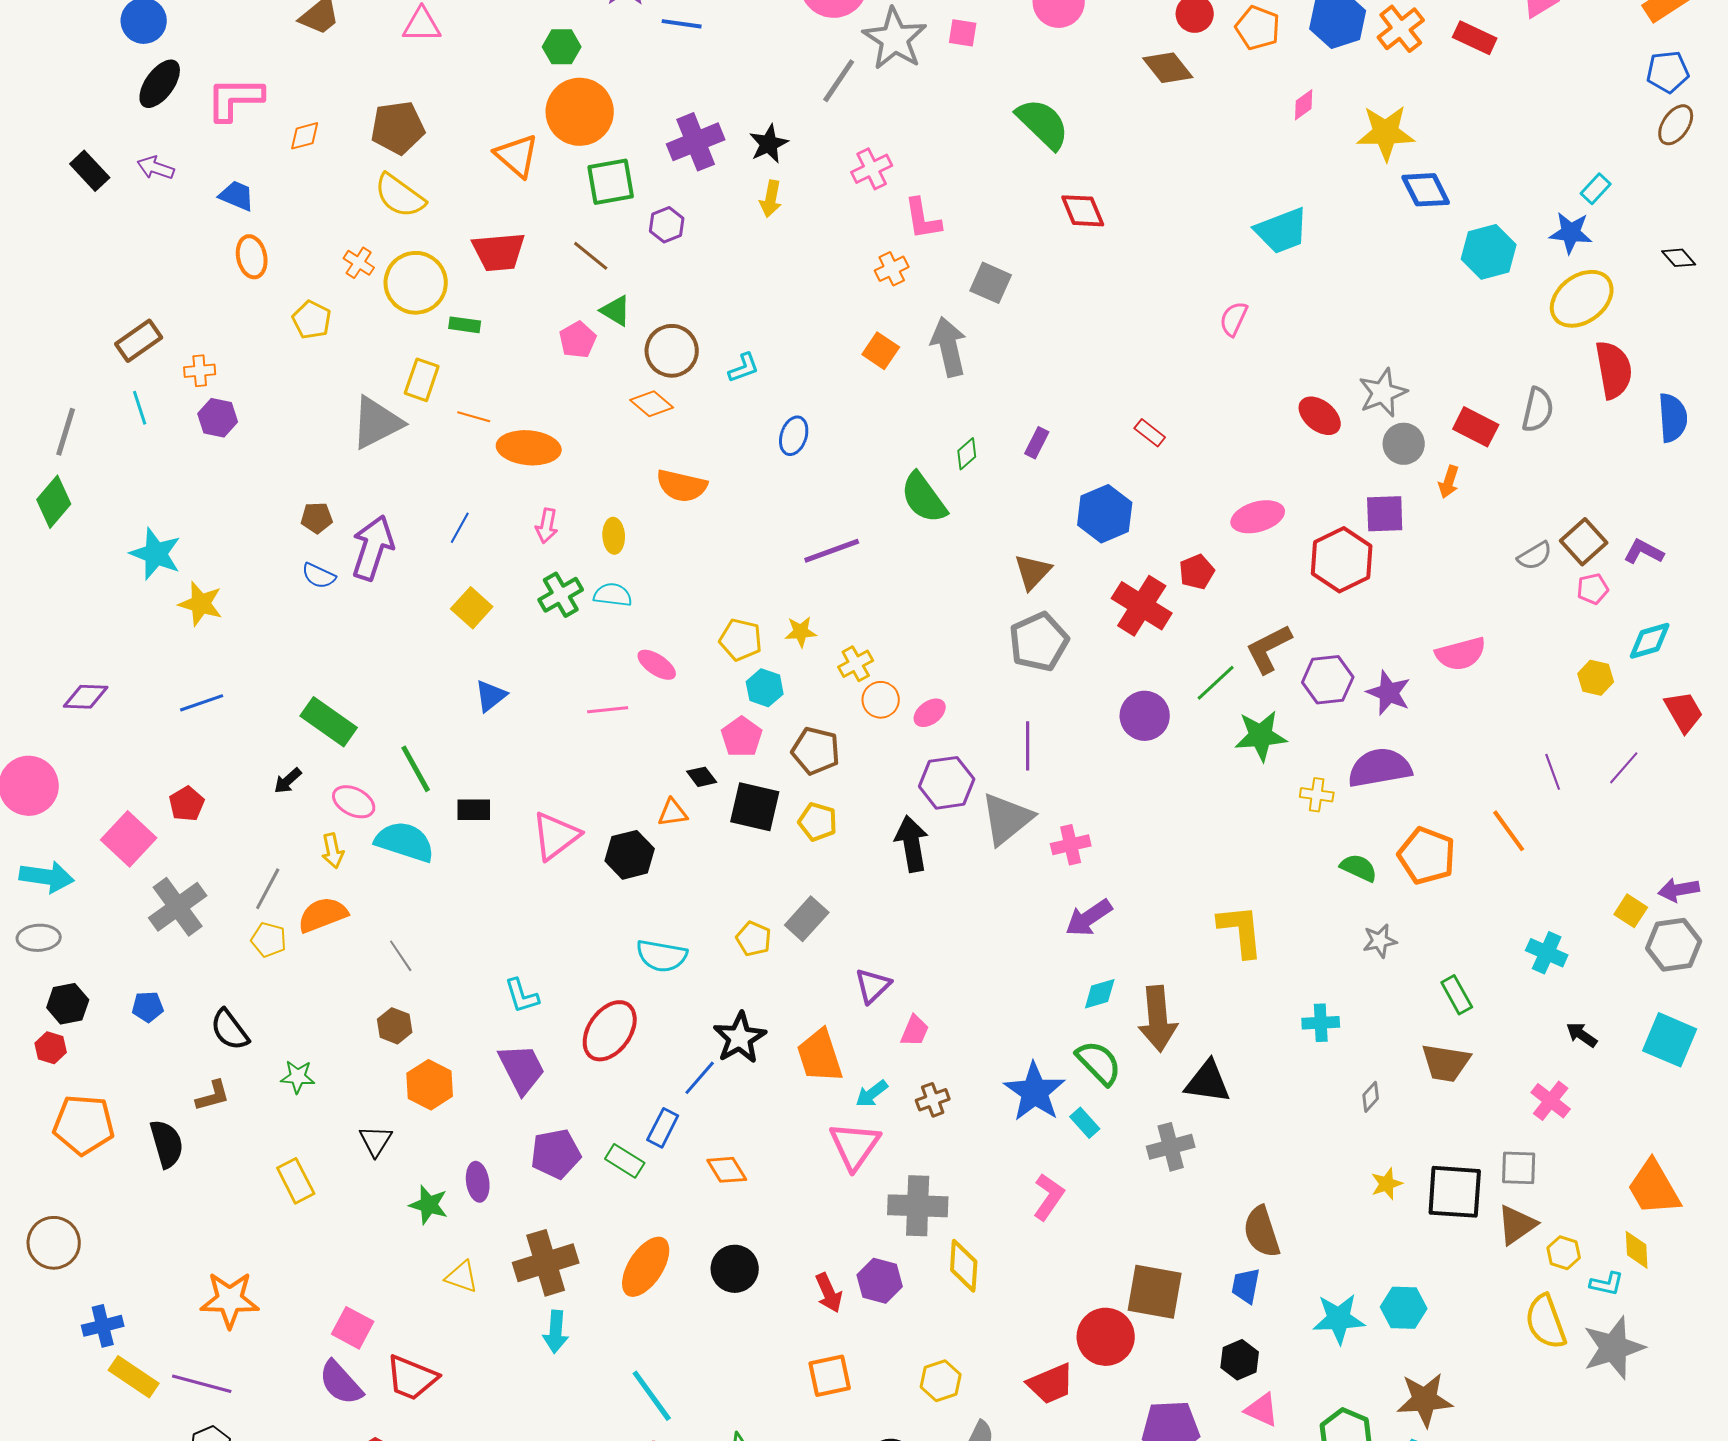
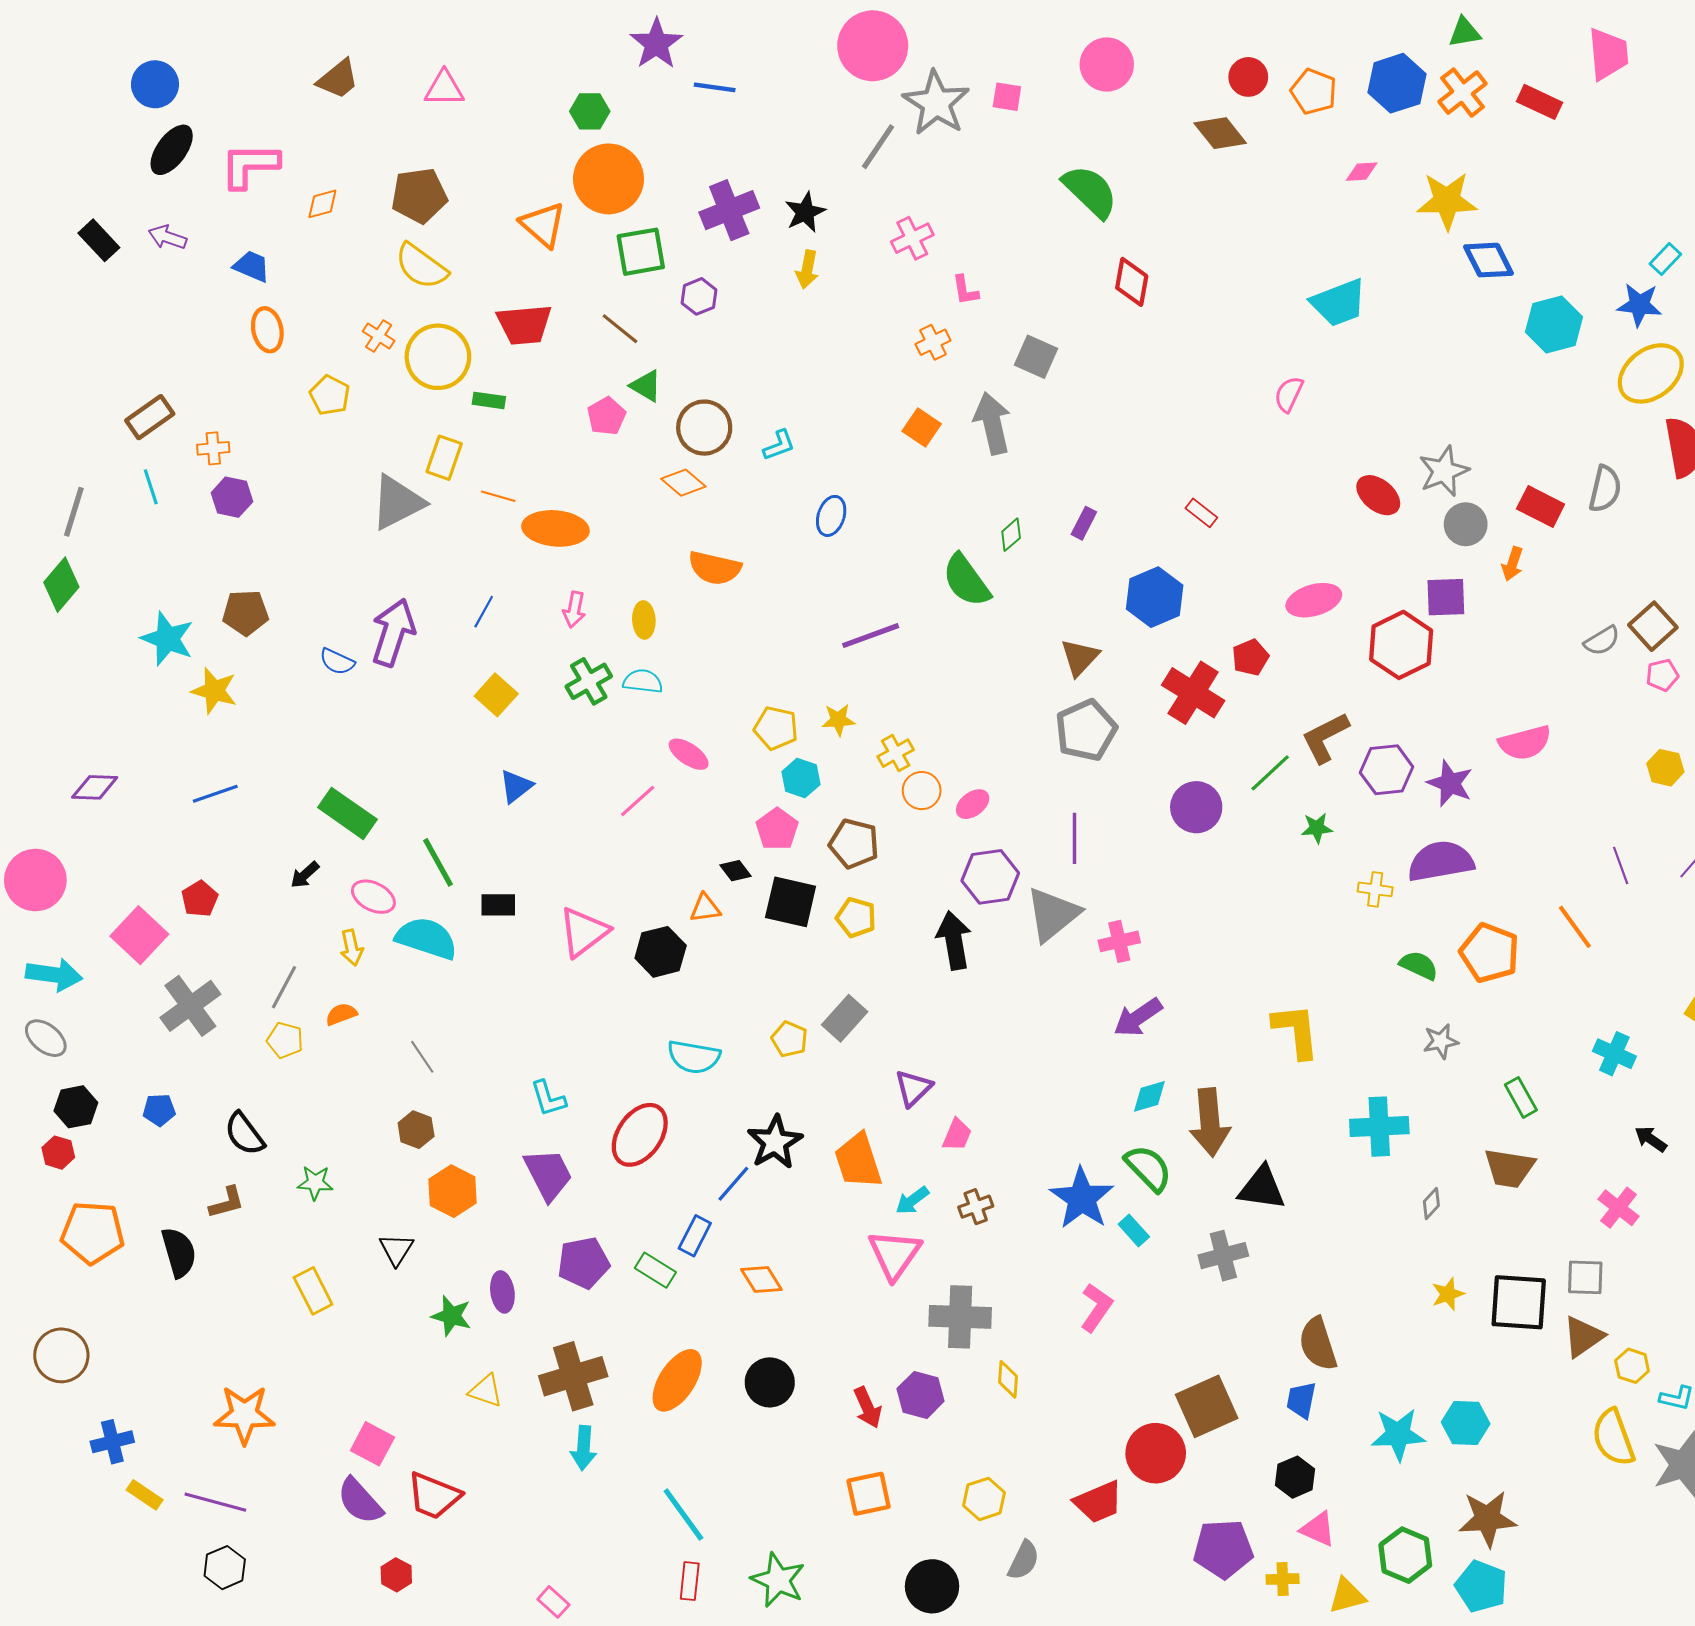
pink diamond: (1304, 105) -> (1362, 172), turned 32
red diamond: (1083, 211) -> (1132, 282), turned 33
pink L-shape: (923, 219) -> (965, 290), size x0.7
brown pentagon: (317, 518) -> (245, 613), moved, size x1.4
pink line: (608, 710) -> (638, 801), turned -36
green star: (1261, 736) -> (1317, 828), size x0.6
orange semicircle: (323, 915) -> (341, 1014), size x0.6
gray ellipse: (39, 938) -> (46, 1038), turned 42
cyan cross: (1321, 1023) -> (1379, 1127), size x1.5
yellow diamond: (964, 1266) -> (1008, 1379), size x0.7
brown square: (1155, 1292) -> (1207, 1406), turned -34
yellow rectangle: (134, 1377) -> (145, 1495), size x0.7

